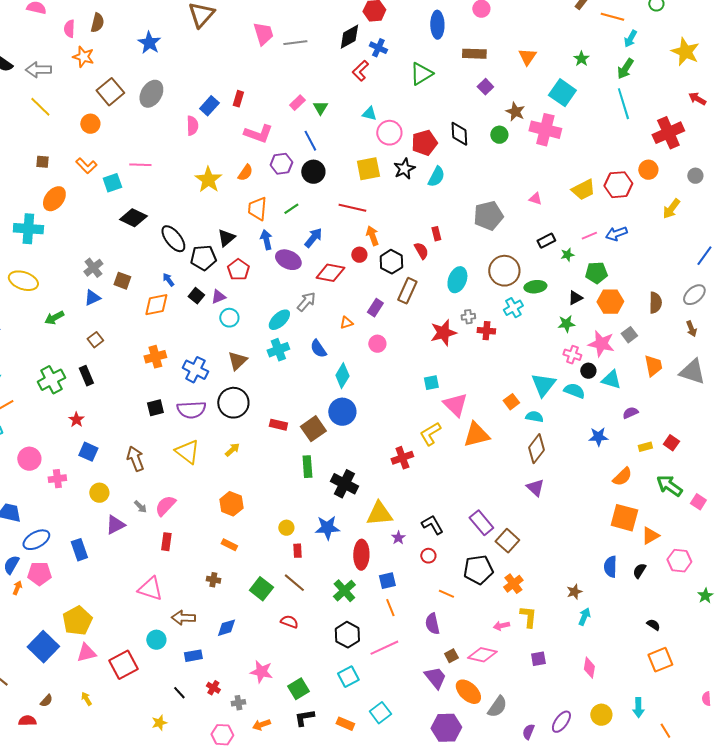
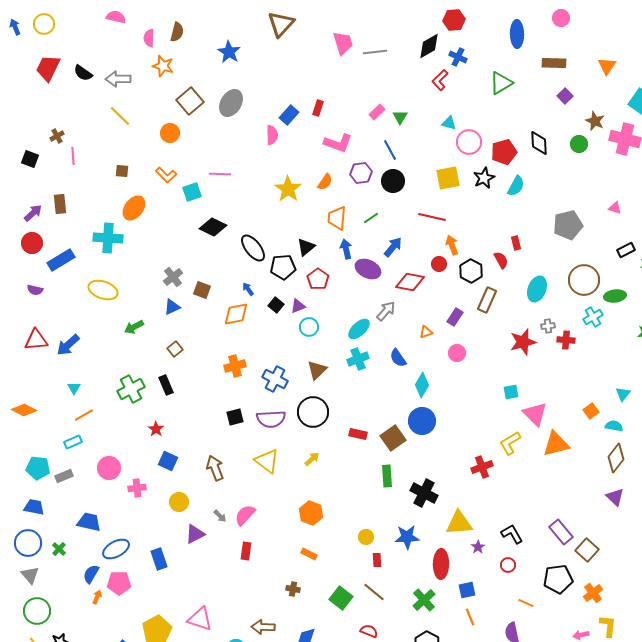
cyan triangle: (543, 385) -> (623, 394), size x0.6
pink triangle: (150, 589) -> (200, 619), moved

